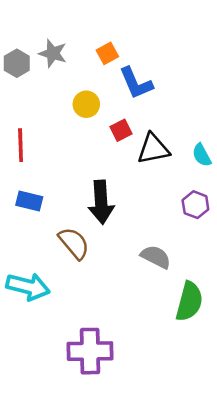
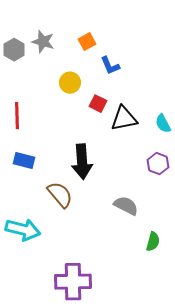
blue L-shape: (136, 83) -> (110, 66), size x0.7
red square: (121, 130) -> (98, 104), turned -36
green semicircle: (189, 301) -> (153, 242), size x0.6

